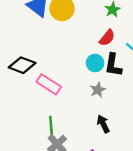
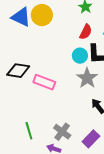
gray star: (98, 90) -> (87, 78), size x1.5
green line: (51, 126) -> (29, 131), moved

